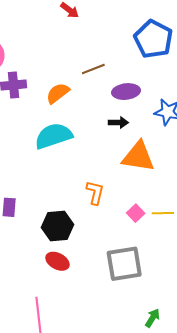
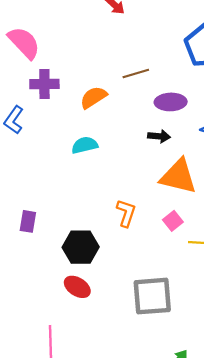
cyan semicircle: (53, 136) -> (85, 145), size x0.6
pink square: (136, 213) -> (173, 221), moved

